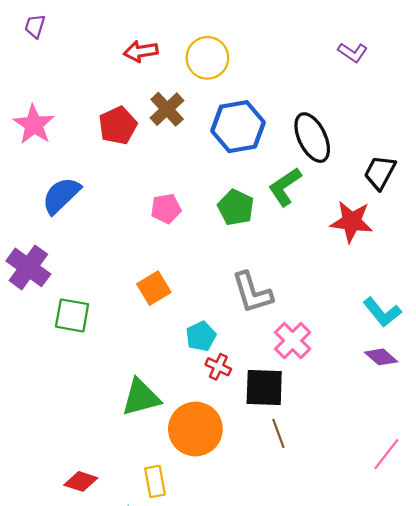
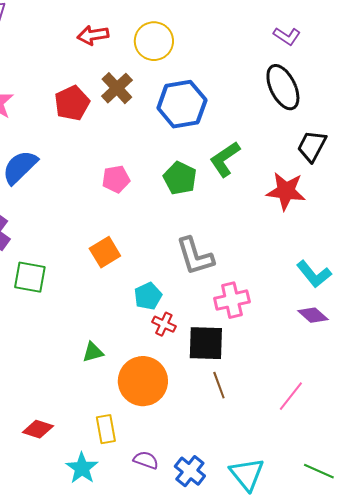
black ellipse: (312, 138) -> (283, 87), moved
pink cross: (293, 341) -> (232, 300), turned 32
green triangle: (141, 397) -> (93, 352), size x0.6
pink line: (386, 454) -> (291, 396), moved

